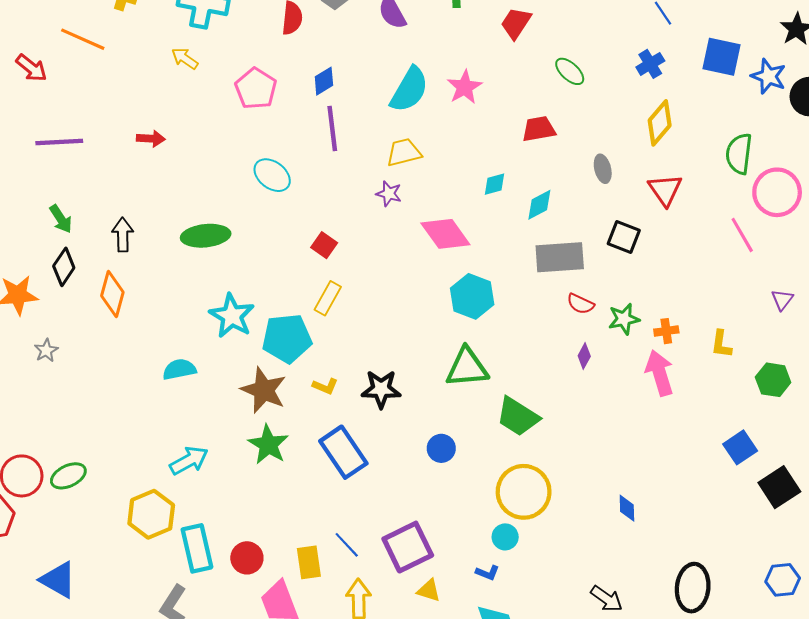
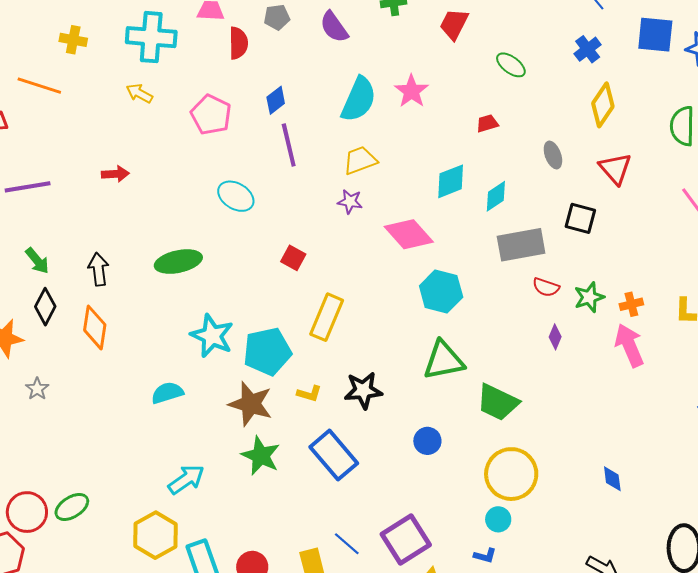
red trapezoid: (539, 129) -> (487, 123), size x0.7
cyan diamond: (494, 184) -> (451, 181), size x1.5
yellow rectangle: (328, 298) -> (327, 317), moved, size x1.4

